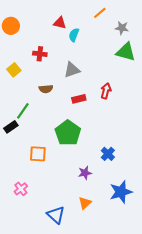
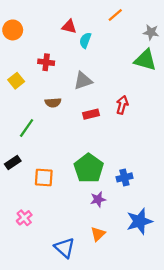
gray star: (122, 28) -> (151, 32), moved
black rectangle: (11, 127) -> (13, 162), moved
green pentagon: (68, 133) -> (89, 168), moved
blue cross: (108, 154) -> (124, 177), turned 32

